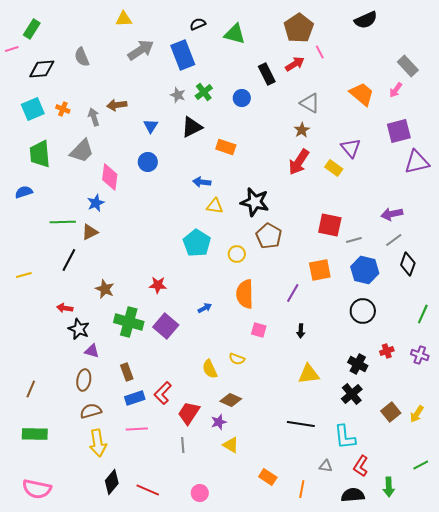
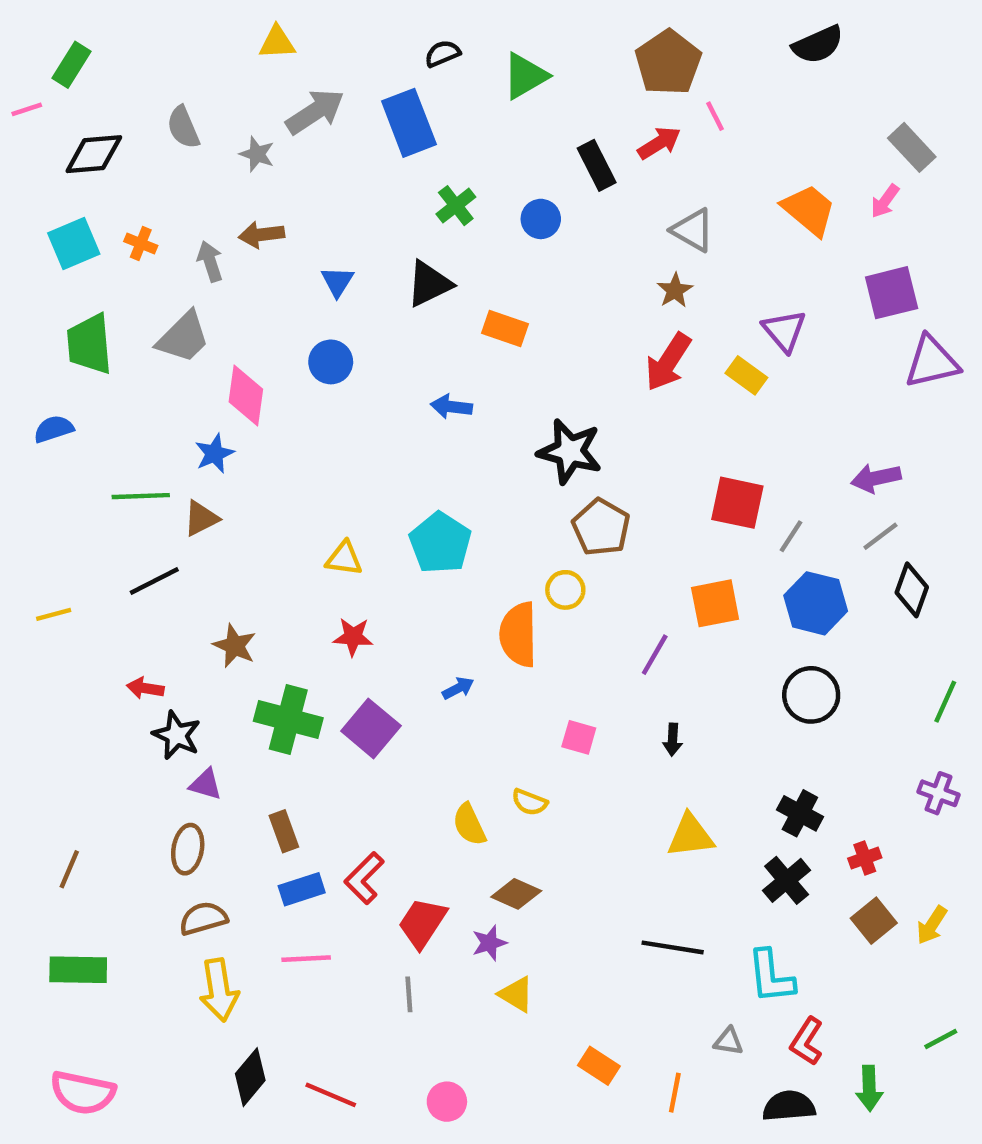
green triangle: (235, 34) -> (525, 76), turned -45
gray star: (178, 95) -> (257, 154), moved
yellow triangle: (215, 206) -> (344, 559), moved
gray line: (354, 240) -> (791, 536), turned -42
yellow circle: (237, 254) -> (565, 590), moved
black line: (69, 260) -> (154, 581), turned 35
orange semicircle: (245, 294) -> (518, 635), moved
red cross: (387, 351) -> (865, 858), moved

